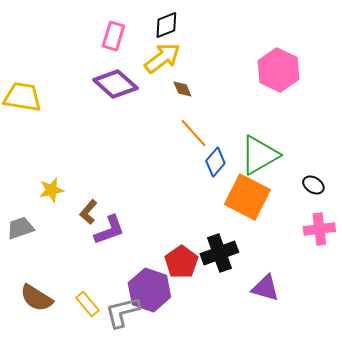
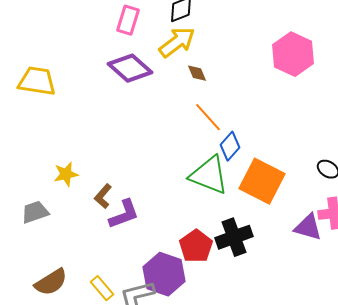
green triangle: (259, 155) -> (209, 175), moved, turned 51
purple triangle: (265, 288) -> (308, 227), moved
brown semicircle: (36, 298) -> (51, 282), turned -64

